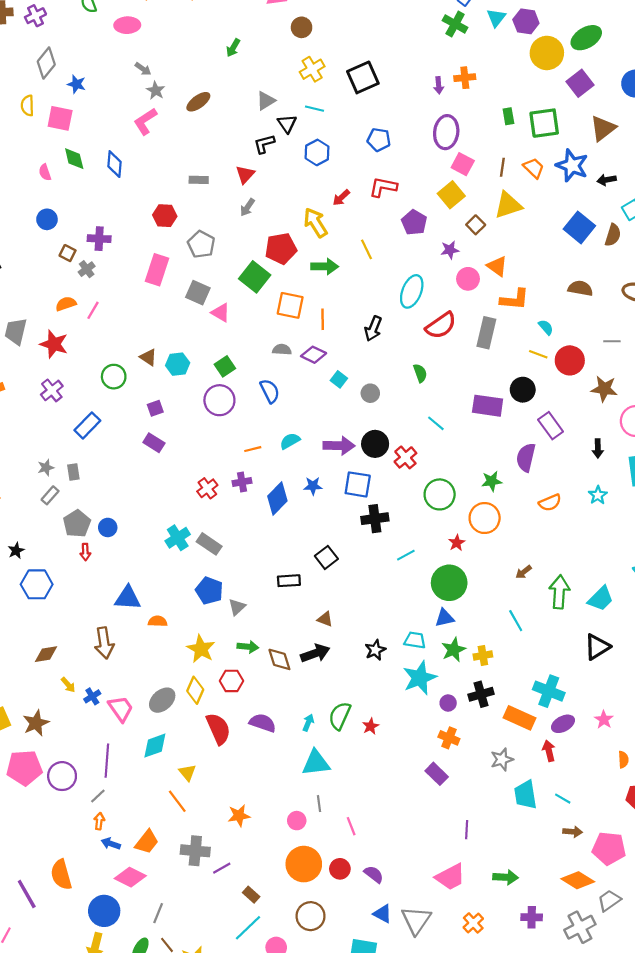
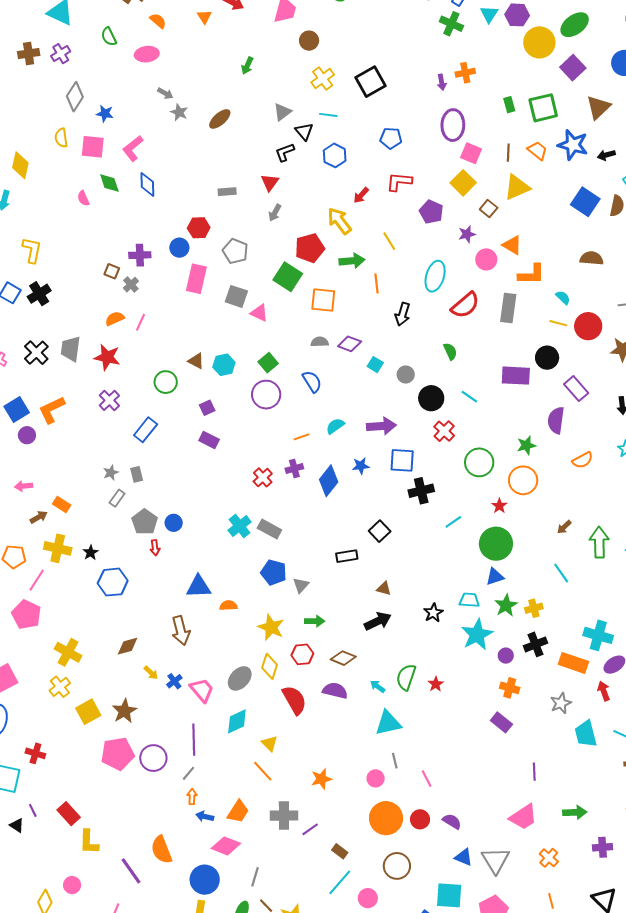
pink L-shape: (145, 121) -> (133, 148), moved
blue circle: (47, 219) -> (179, 248), moved
orange line: (323, 319) -> (376, 283), moved
black circle: (375, 444) -> (431, 398), moved
brown diamond: (279, 659) -> (343, 658), moved, turned -45
cyan arrow: (308, 723) -> (377, 686), turned -70

